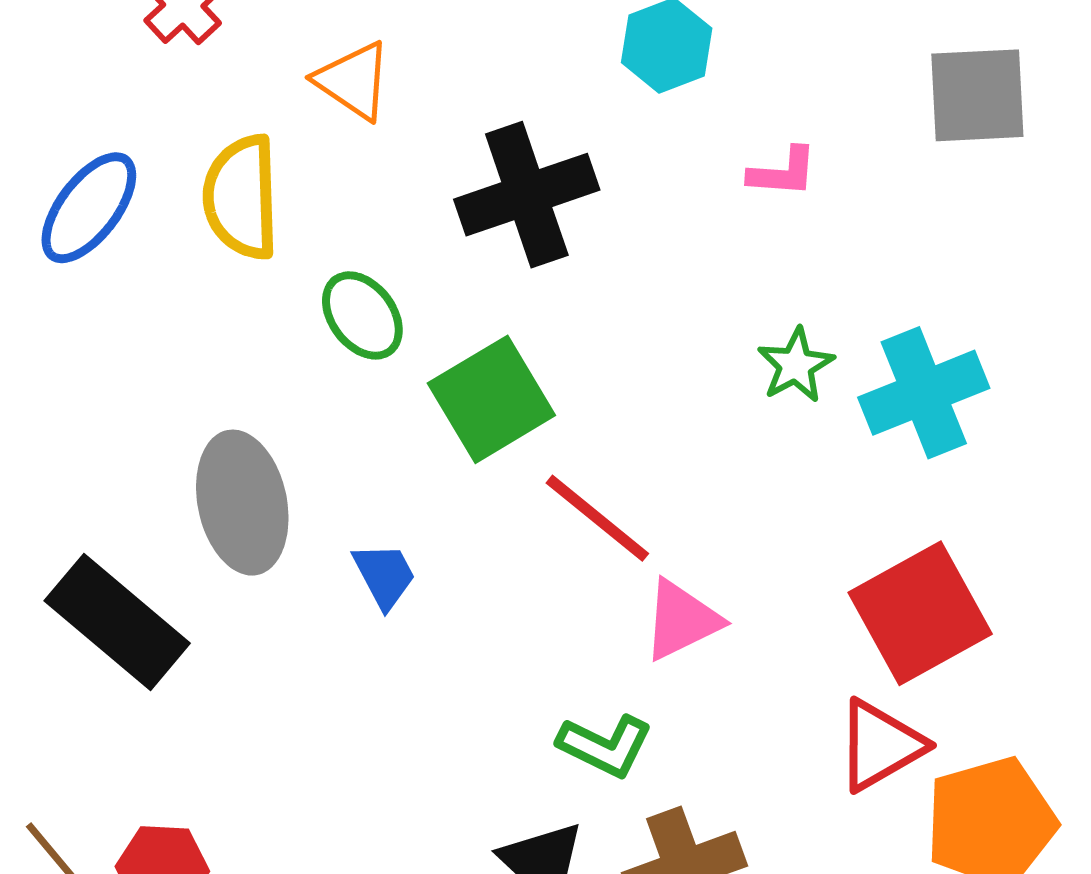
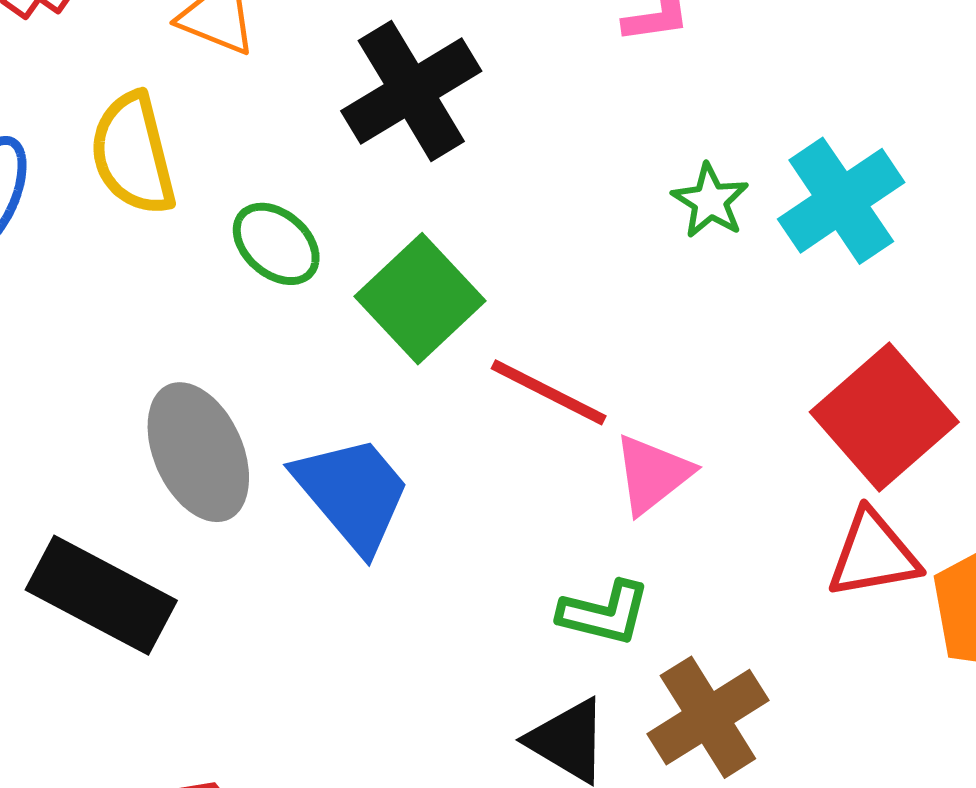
blue trapezoid: (384, 575) -> (353, 493), size x1.8
red triangle: (880, 745) -> (873, 554), turned 32

